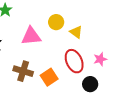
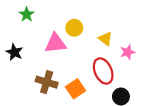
yellow circle: (56, 22) -> (74, 28), moved
pink star: (100, 59) -> (128, 52), moved

